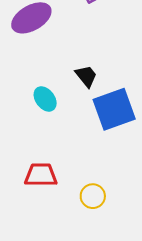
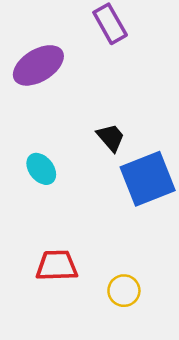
cyan ellipse: (45, 99) -> (41, 169), moved

